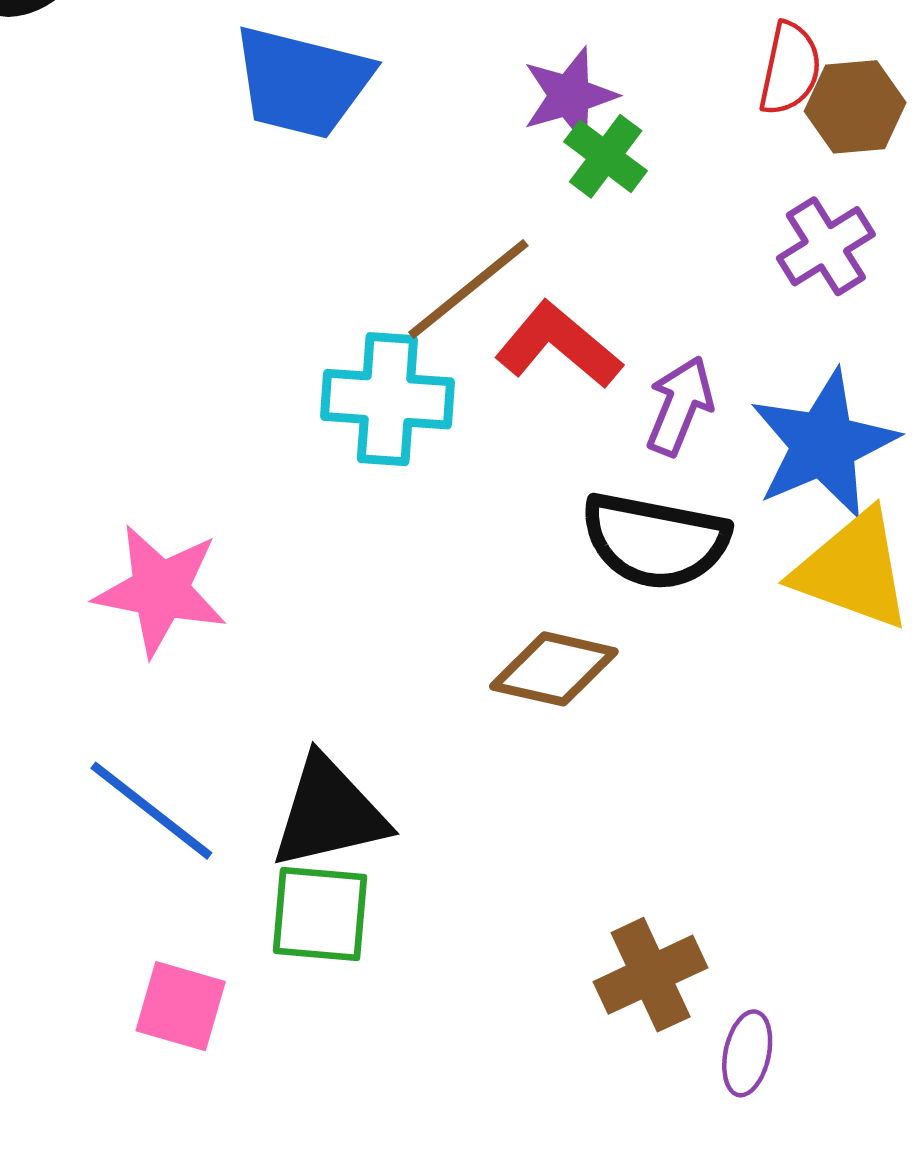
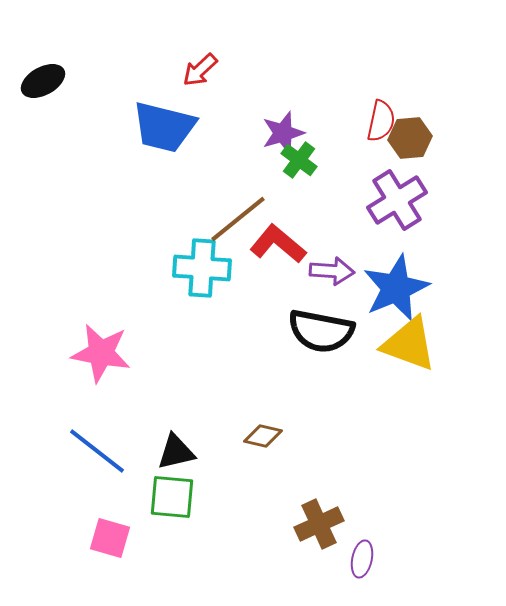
purple cross: (826, 246) -> (397, 200), size x1.4
purple arrow: (680, 406) -> (332, 271), turned 72
brown diamond: (554, 669) -> (263, 436), moved, size x0.7
black triangle: (329, 813) -> (176, 452), size x0.7

